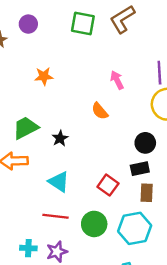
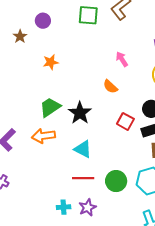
orange star: (44, 76) -> (51, 62), moved
black star: (60, 138) -> (80, 113), size x1.6
red square: (108, 185) -> (125, 121), moved

